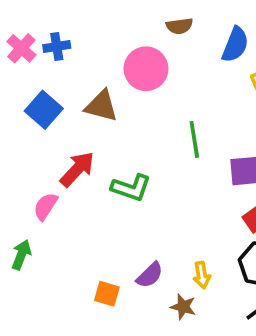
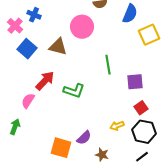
blue cross: (57, 46) -> (34, 15), turned 32
pink cross: (21, 48) -> (15, 26), moved
yellow arrow: (202, 275) -> (117, 126), moved, turned 80
orange square: (107, 294) -> (61, 148), size x1.5

